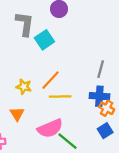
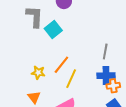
yellow line: (60, 97) -> (71, 79), turned -60
orange cross: (107, 108) -> (113, 86), turned -32

